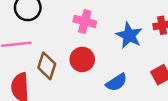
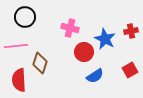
red circle: (82, 59) -> (84, 52), moved

